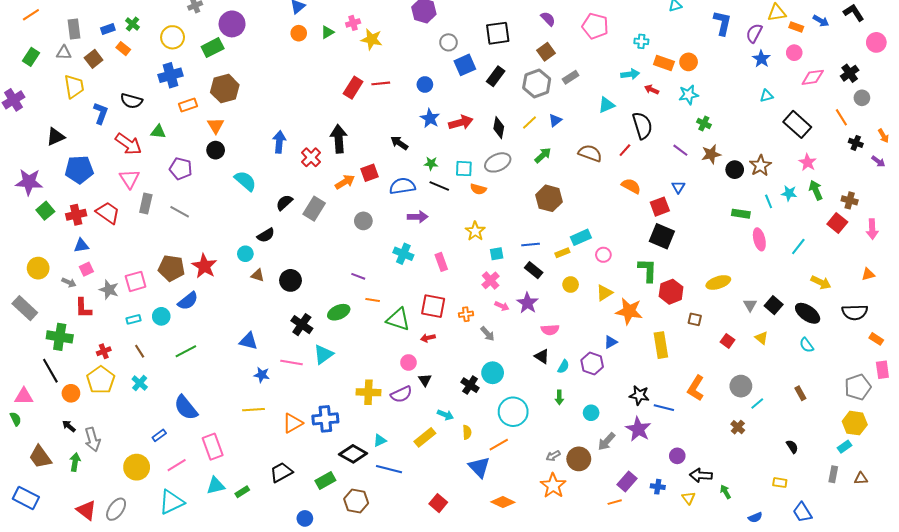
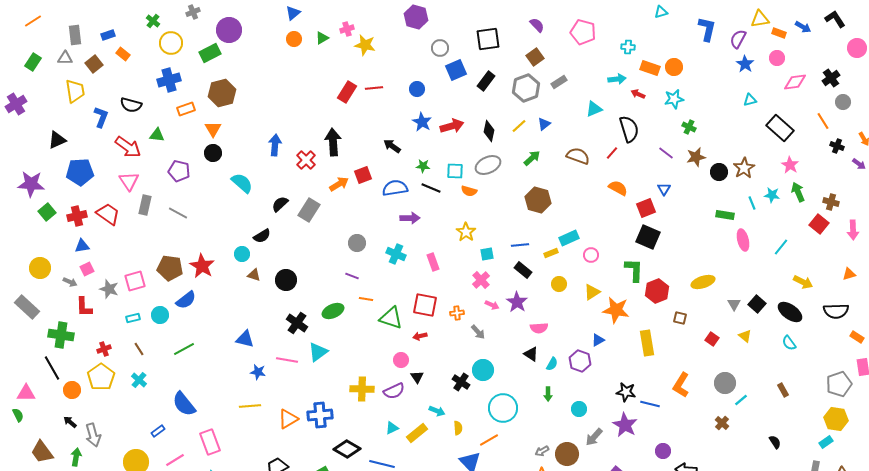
green cross: (133, 24) -> (153, 21), moved
gray circle: (363, 221) -> (357, 243), moved
cyan triangle: (380, 440) -> (392, 428), moved

